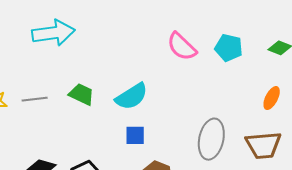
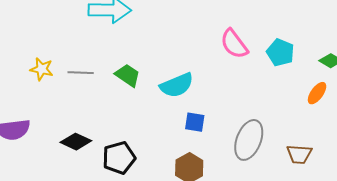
orange ellipse: (272, 98) -> (317, 93), moved
blue square: (135, 135) -> (195, 122), moved
brown trapezoid: (263, 145) -> (299, 154), size x0.7

